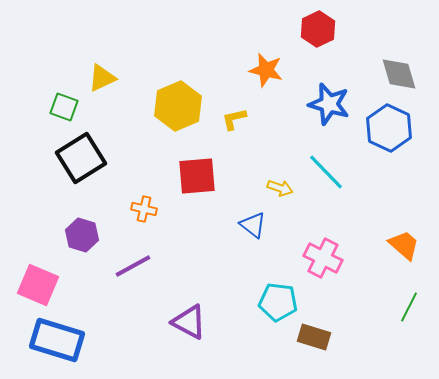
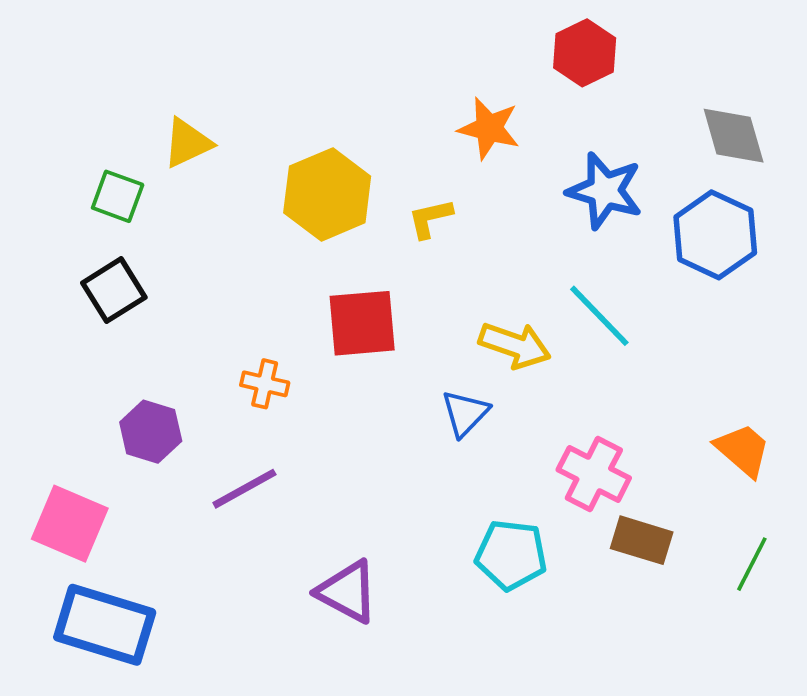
black square: (81, 158) -> (114, 290), moved, size x0.7
yellow arrow: (280, 188) -> (515, 345), size x1.5
blue triangle: (253, 225) -> (465, 413), turned 36
brown rectangle: (314, 337) -> (642, 540), moved

